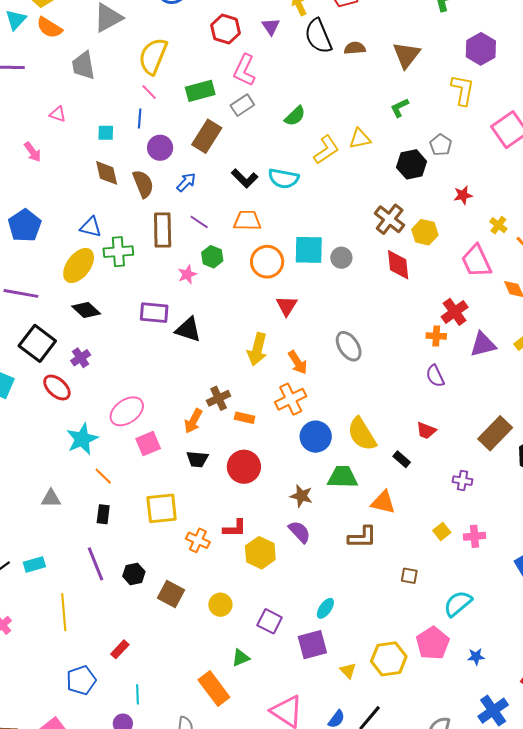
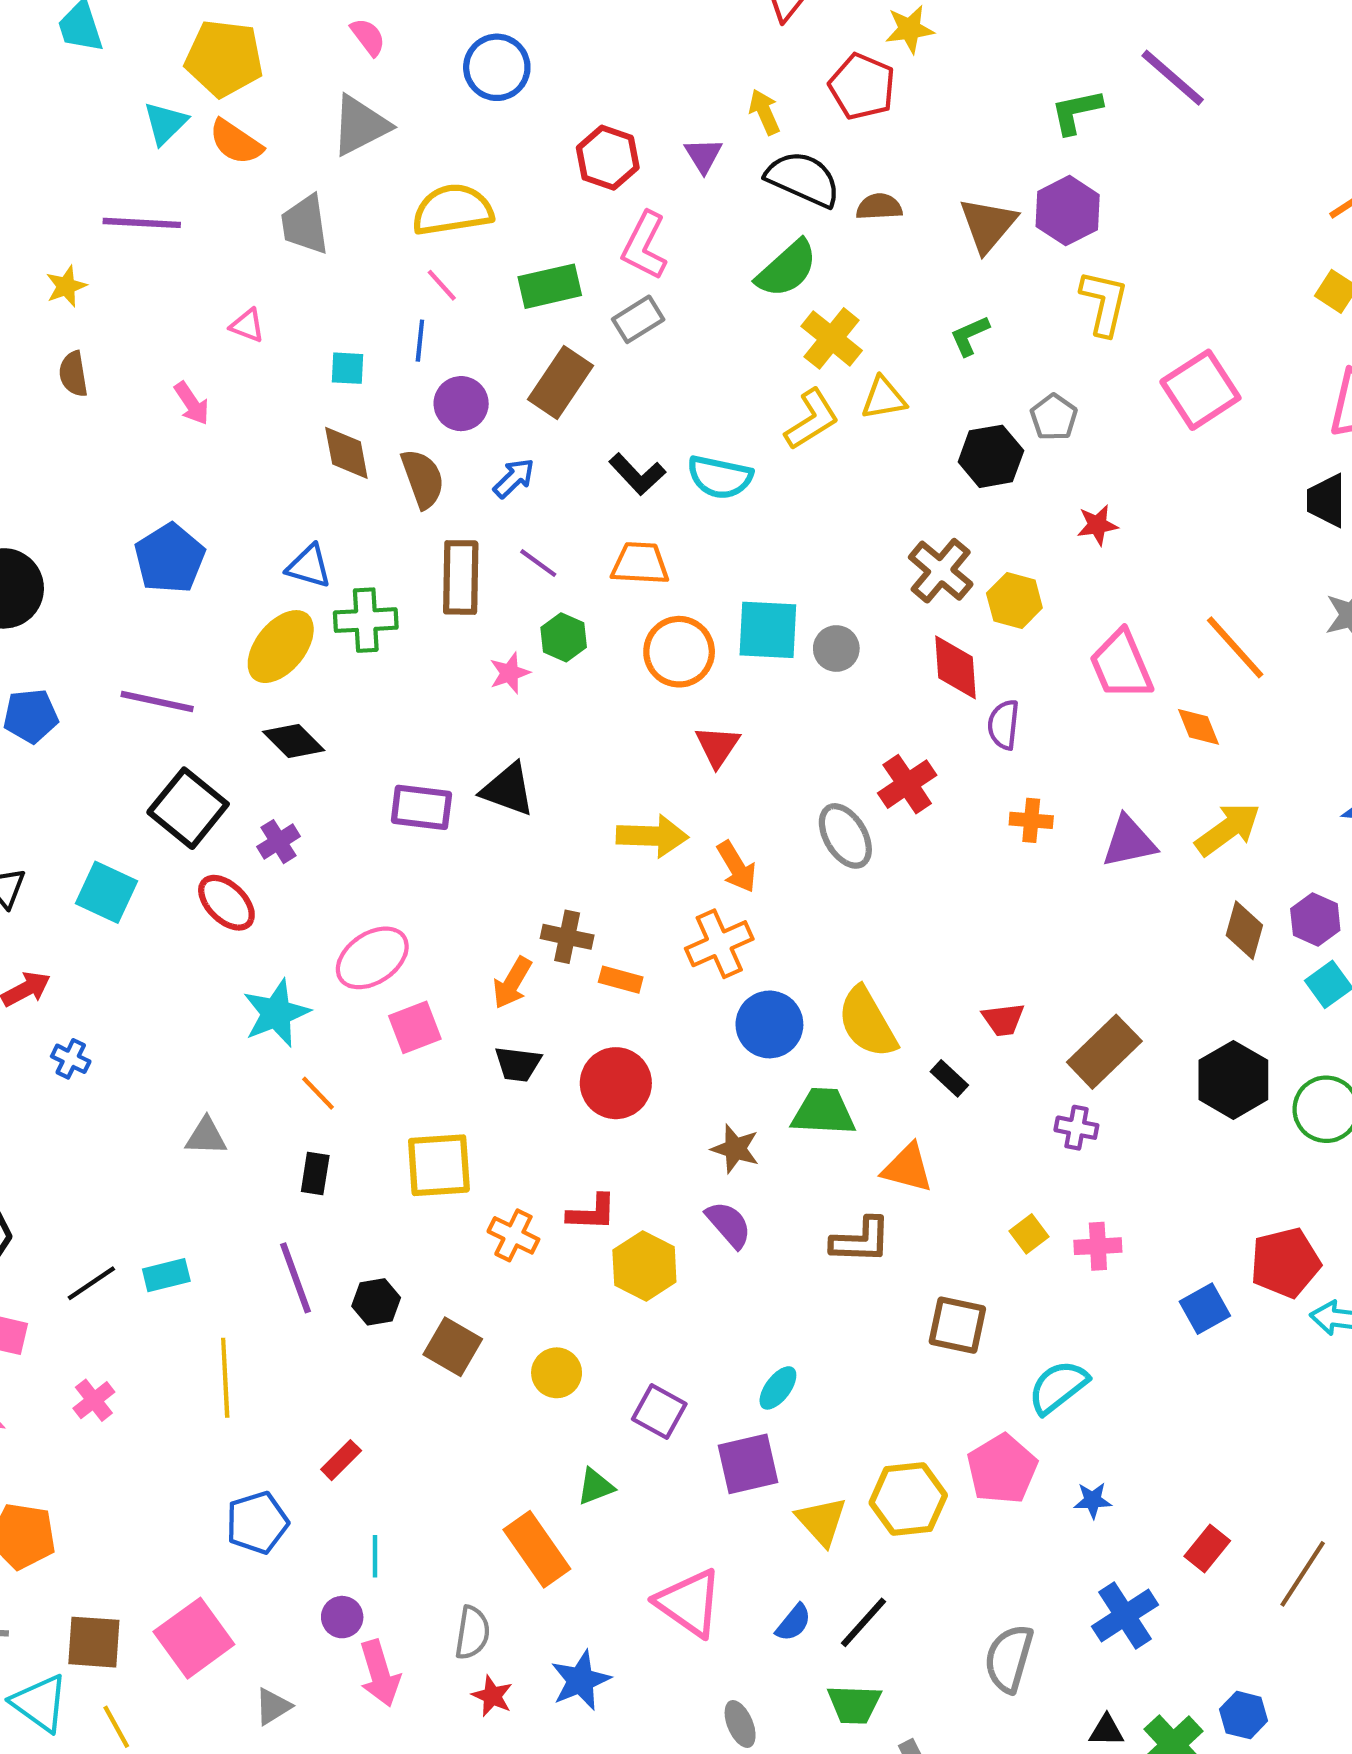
black semicircle: (318, 36) -> (803, 179), turned 135
purple hexagon: (481, 49) -> (1068, 211), moved
yellow semicircle: (153, 56) -> (453, 210), turned 57
green semicircle: (295, 116) -> (787, 269), moved, size x1.4
yellow cross: (498, 225) -> (832, 338), moved, size x1.6
red cross: (455, 312) -> (907, 784), moved
purple rectangle: (154, 313) -> (421, 807), moved
yellow arrow: (257, 349) -> (652, 836), turned -104
purple semicircle: (435, 376) -> (1004, 725), moved, turned 30
brown cross: (219, 398) -> (567, 937), turned 35
red trapezoid: (426, 431) -> (1003, 1019), turned -30
brown rectangle: (495, 433) -> (1104, 1052), moved
brown square: (409, 576) -> (957, 1325), size x1.6
yellow triangle: (348, 671) -> (821, 1521), size x1.5

